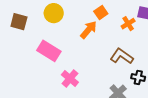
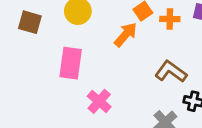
orange cross: (128, 24) -> (170, 19), moved, turned 32
pink rectangle: (49, 51) -> (71, 63), turned 65

